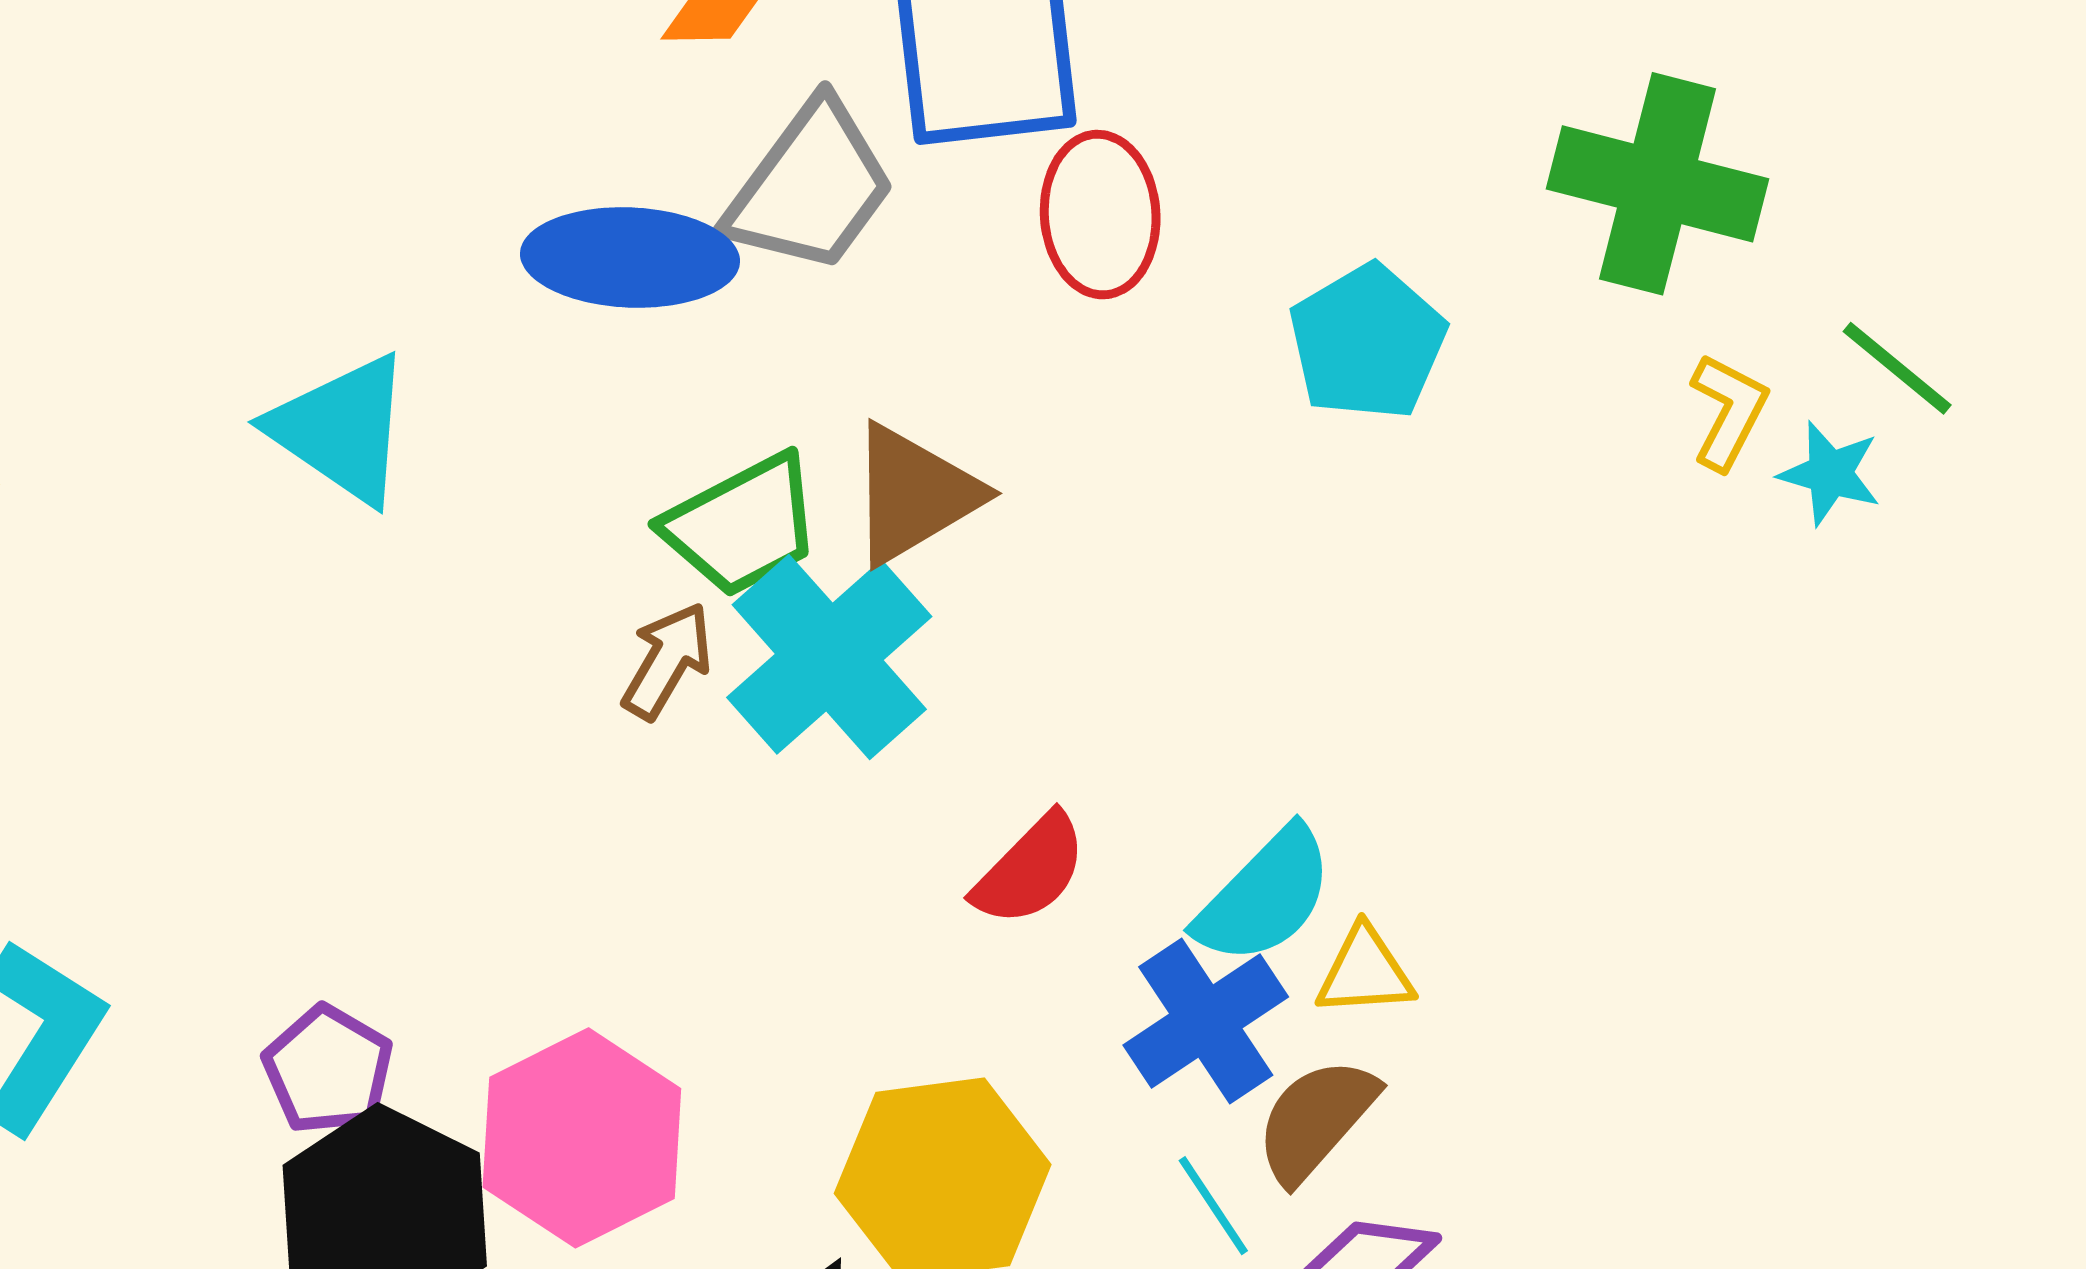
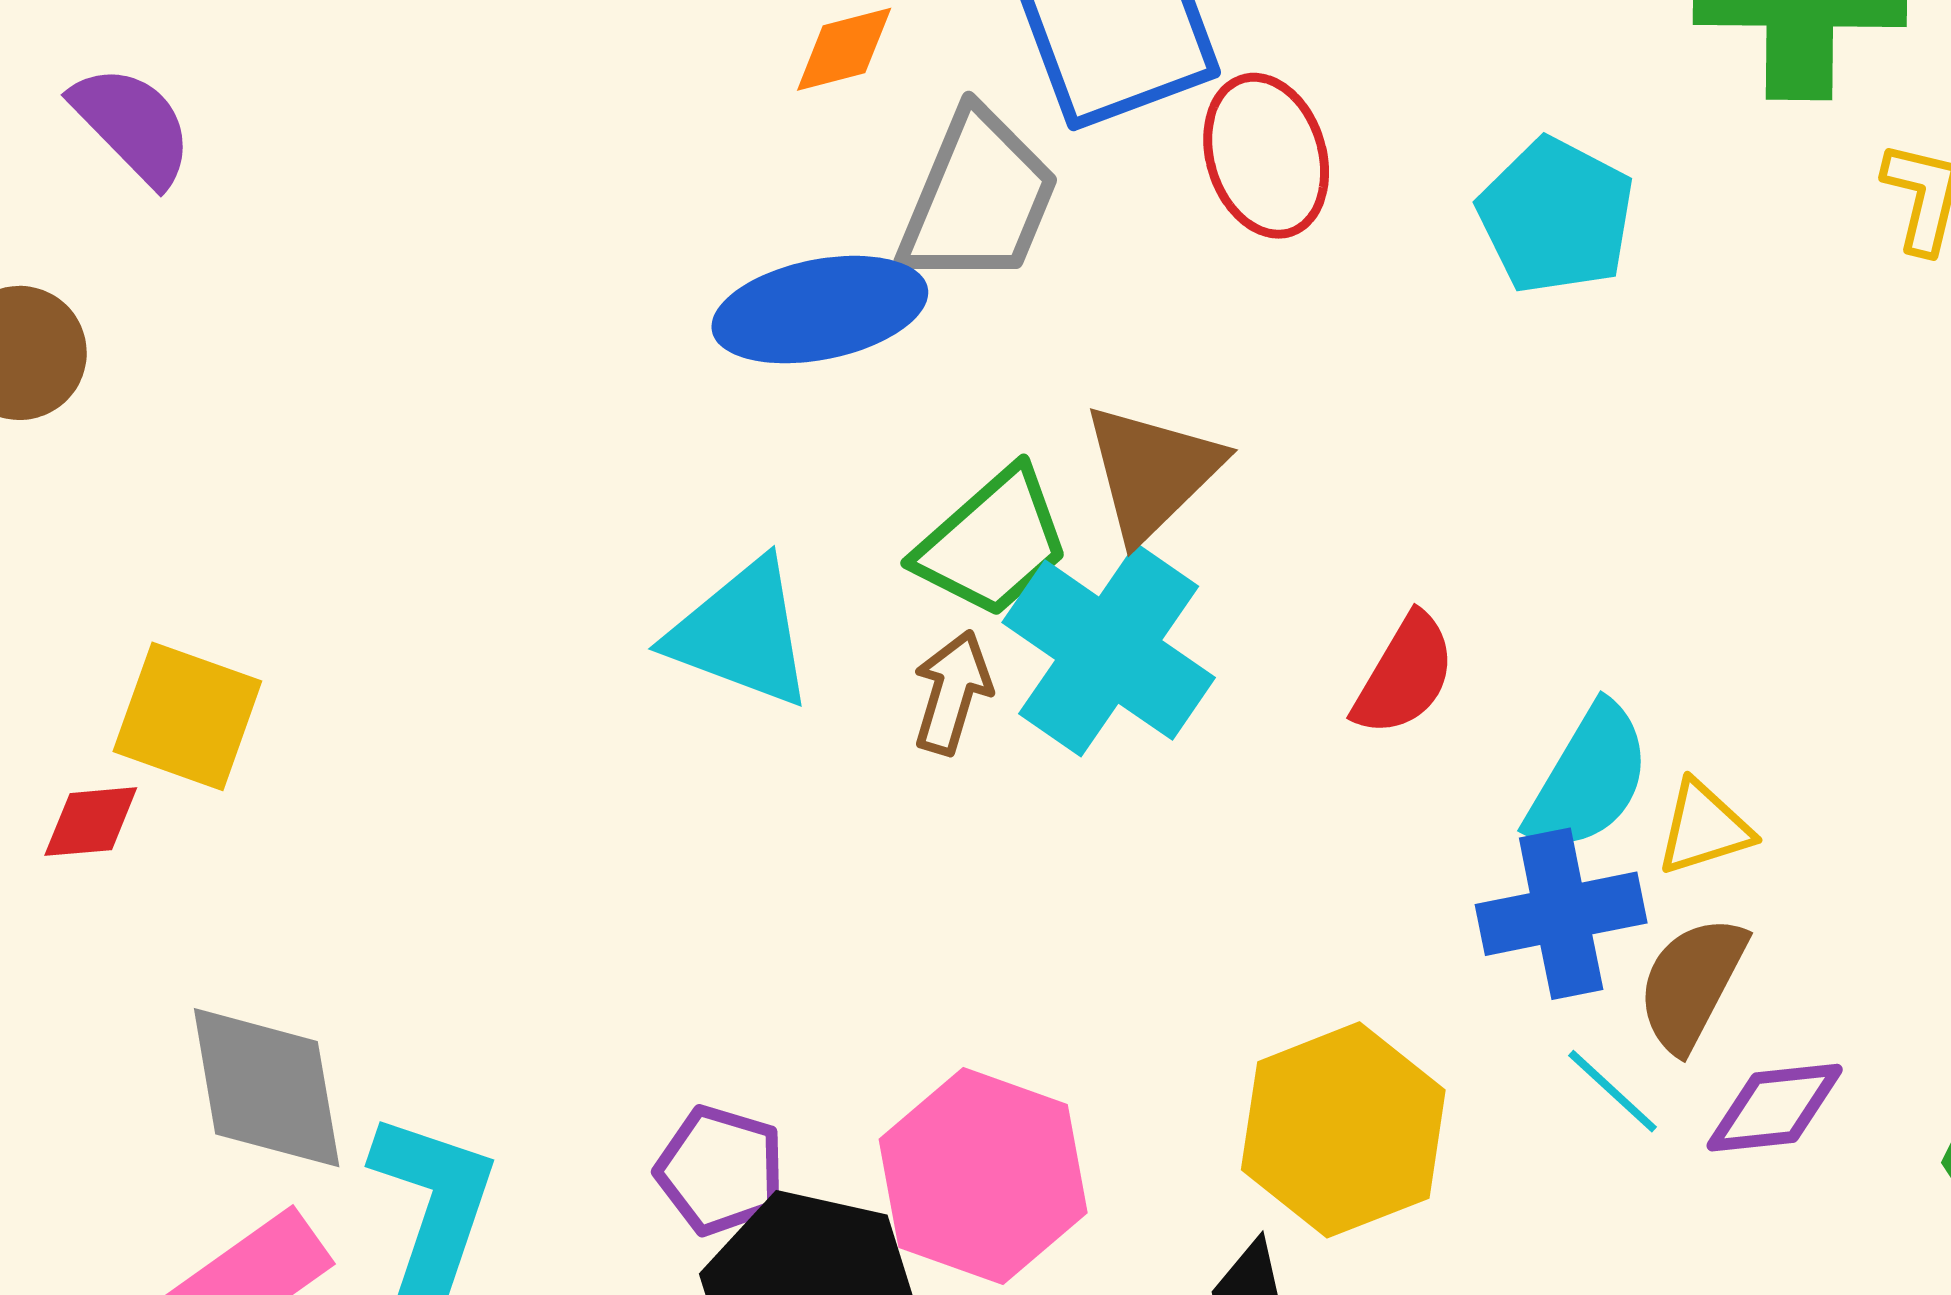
cyan triangle: (342, 429) -> (741, 633), moved
red semicircle: (1030, 870) -> (1405, 675), moved
blue cross: (1206, 1021) -> (1561, 914), turned 36

